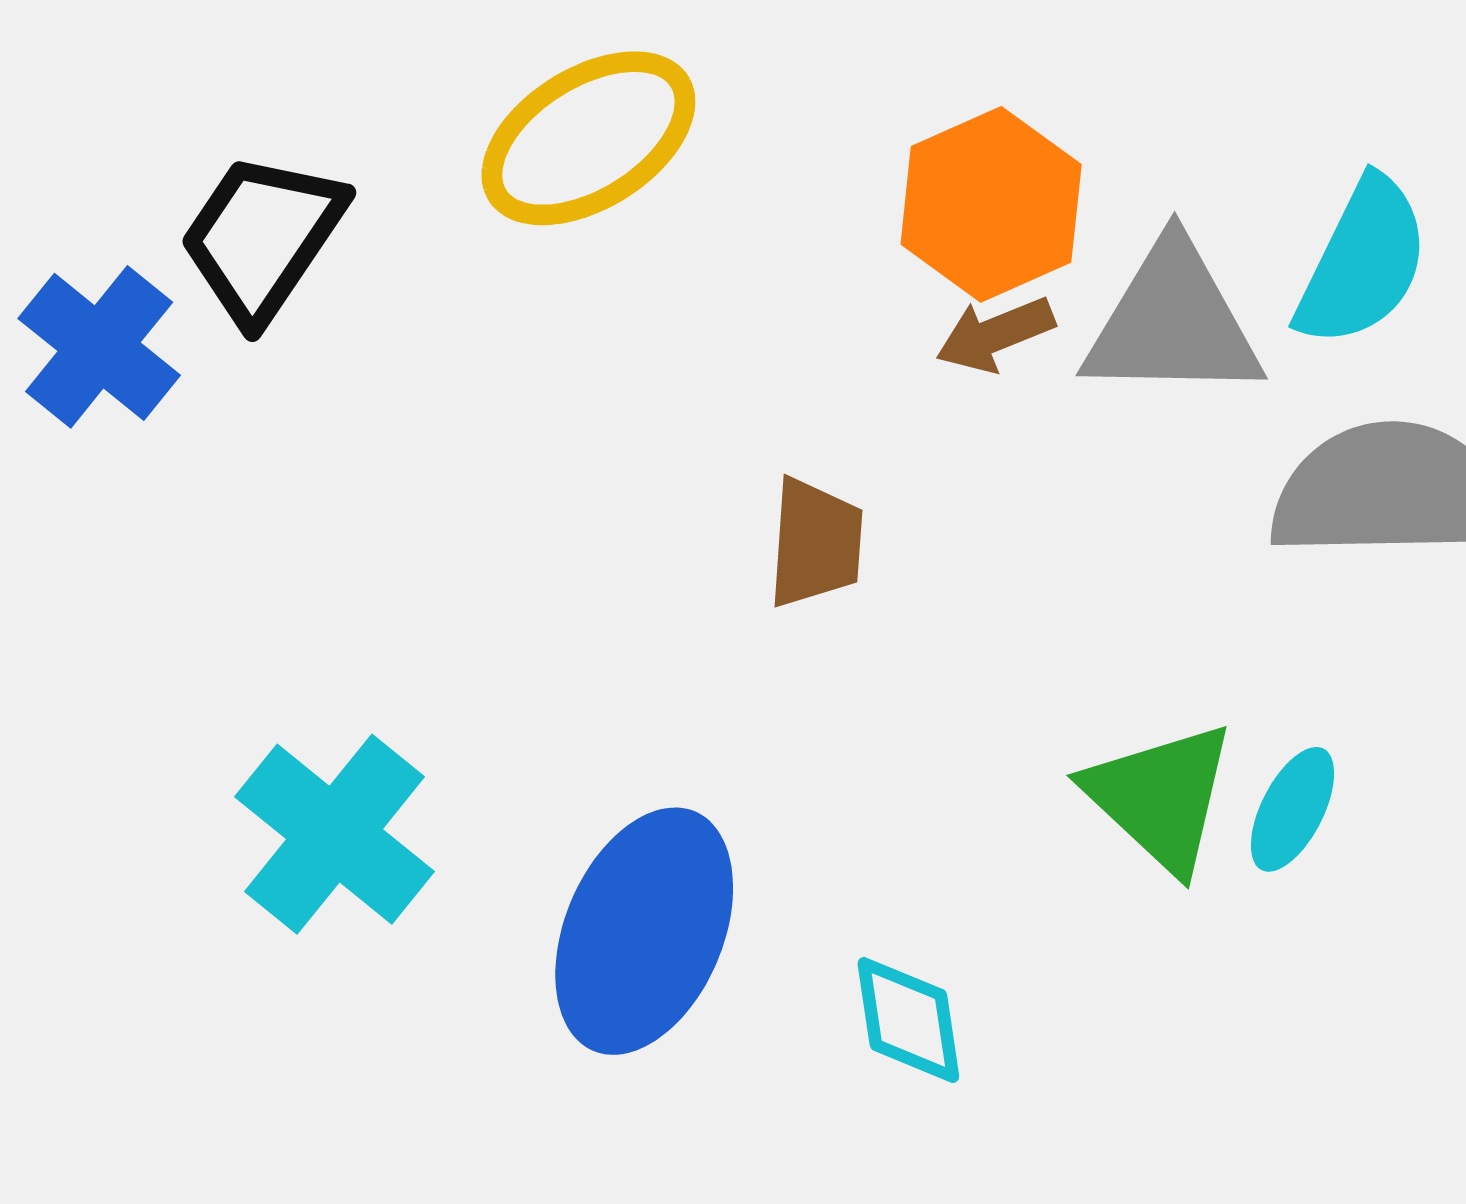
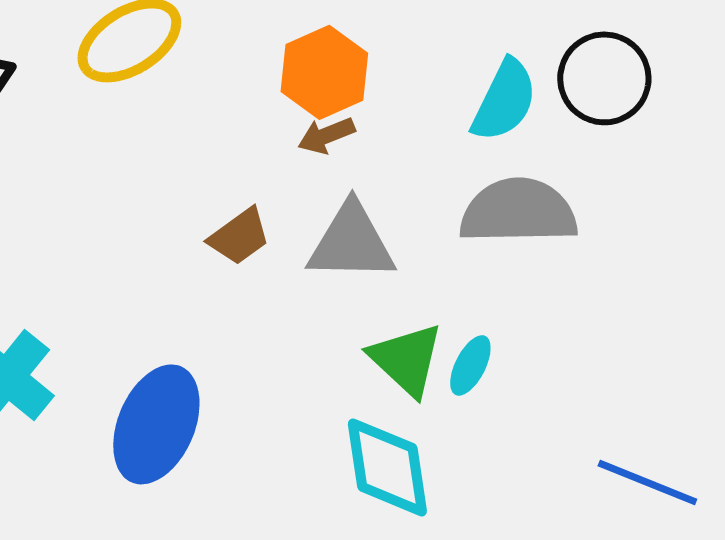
gray triangle: (1173, 322) -> (351, 242), moved
brown trapezoid: (816, 543) -> (239, 236), turned 50
cyan diamond: (908, 1020) -> (387, 467), moved, size x1.6

